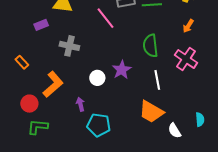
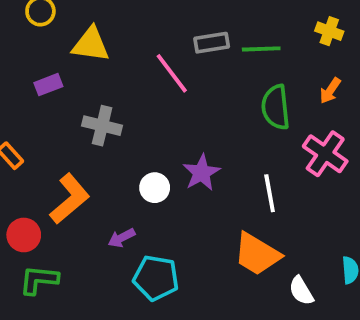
green semicircle: (150, 46) -> (276, 107), moved
purple arrow: (80, 104) -> (121, 238), turned -104

